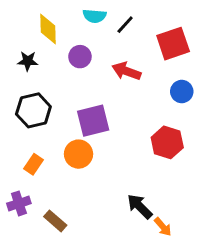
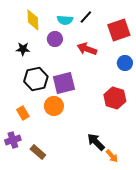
cyan semicircle: (95, 16) -> (65, 20), moved
black star: (28, 61) -> (23, 49), moved
black hexagon: (33, 110) -> (36, 79), moved
orange rectangle: (33, 164) -> (23, 113), turned -64

